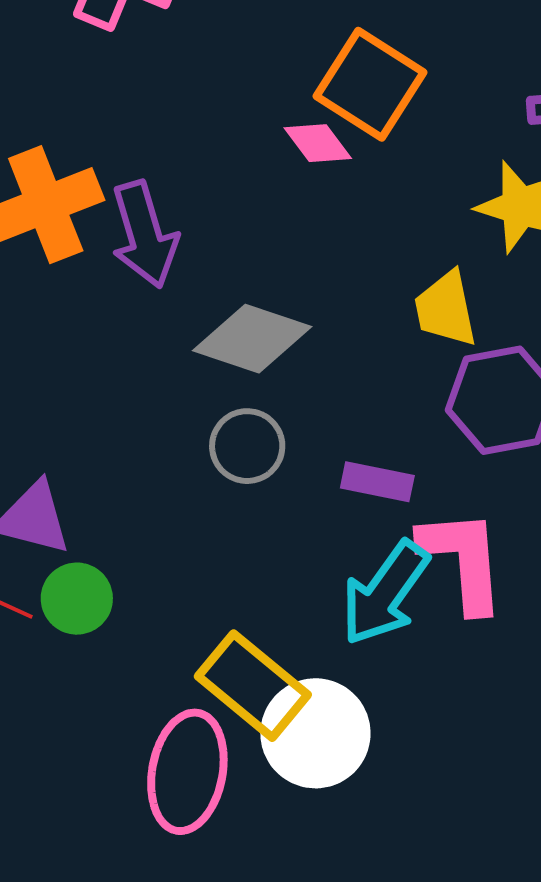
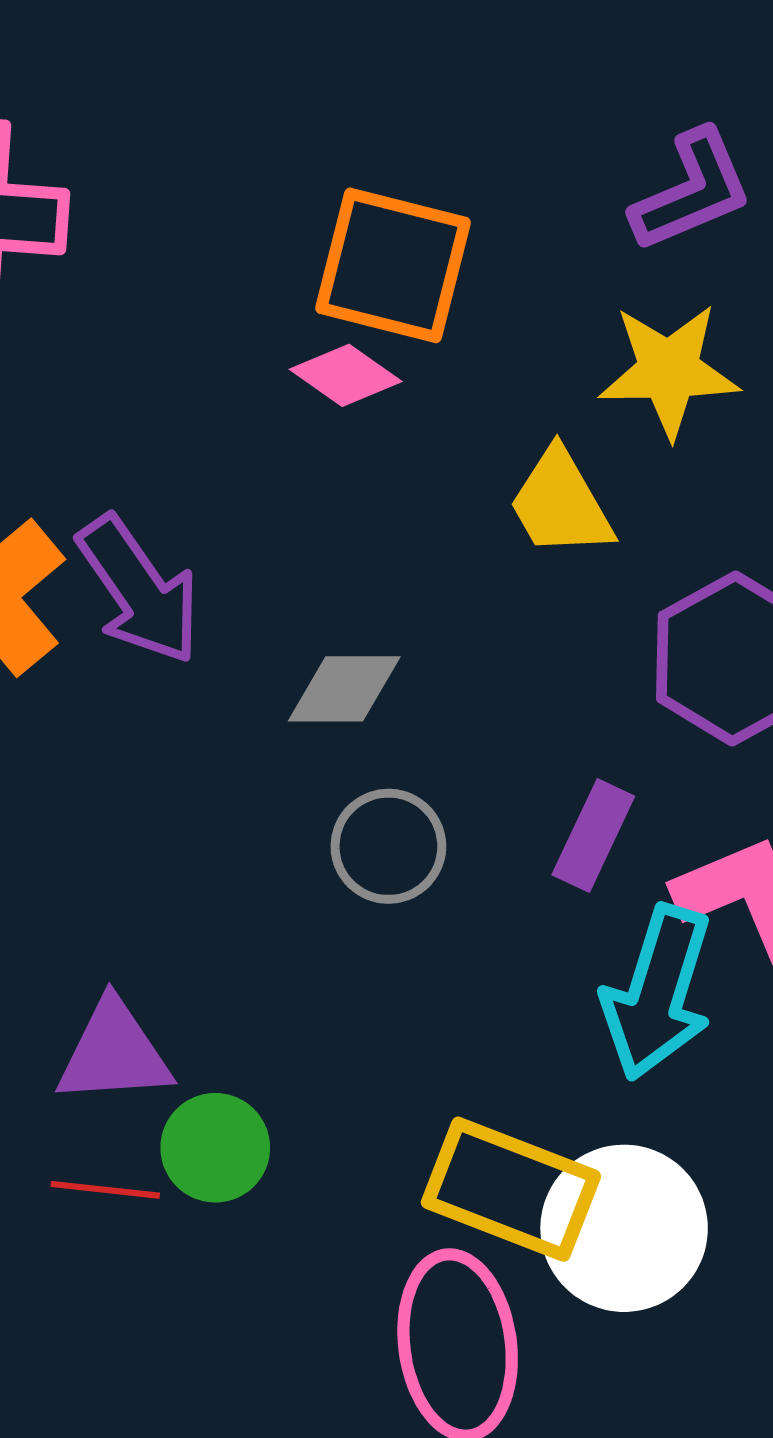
yellow trapezoid: (446, 309) -> (561, 503), moved
gray diamond: (252, 339) -> (344, 689), size x0.7
purple rectangle: (377, 482) -> (593, 836), turned -58

